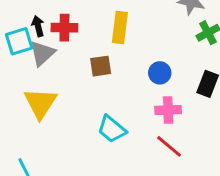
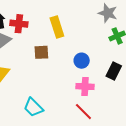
yellow rectangle: (120, 28) -> (57, 27), turned -30
cyan trapezoid: (112, 129) -> (33, 107), moved

